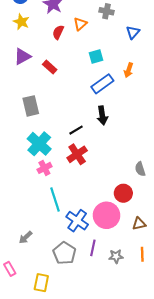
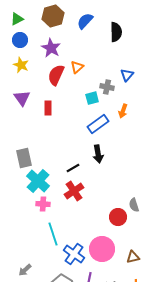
gray cross: (107, 11) -> (107, 87), moved
red semicircle: (58, 32) -> (56, 75), size x1.5
purple triangle: (22, 56) -> (22, 98), turned -36
red rectangle: (50, 67) -> (48, 108), turned 48
gray rectangle: (31, 106) -> (24, 158), moved
pink cross: (44, 168) -> (43, 204), turned 32
red circle: (123, 193) -> (118, 217), moved

